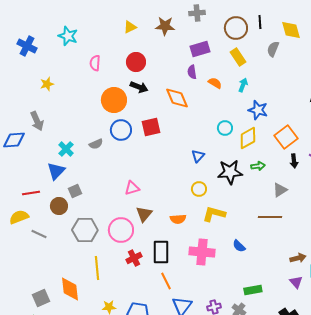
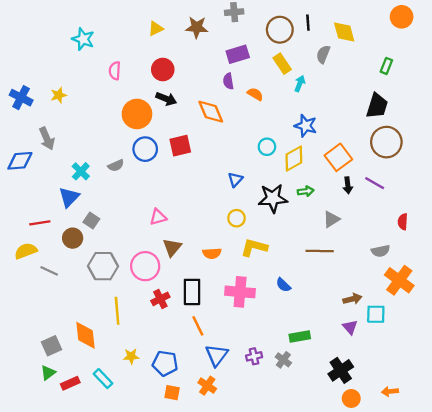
blue cross: (27, 46) -> (21, 98), moved
cyan arrow: (243, 85) -> (300, 84), moved
gray square: (75, 191) -> (91, 221), turned -32

